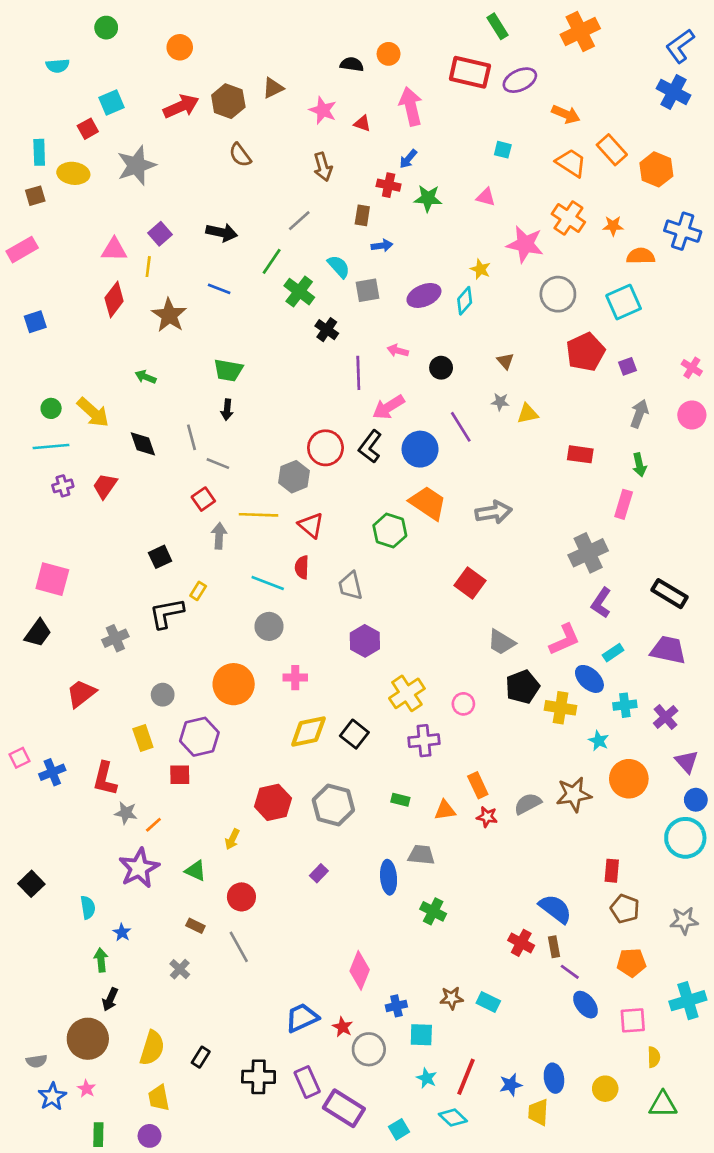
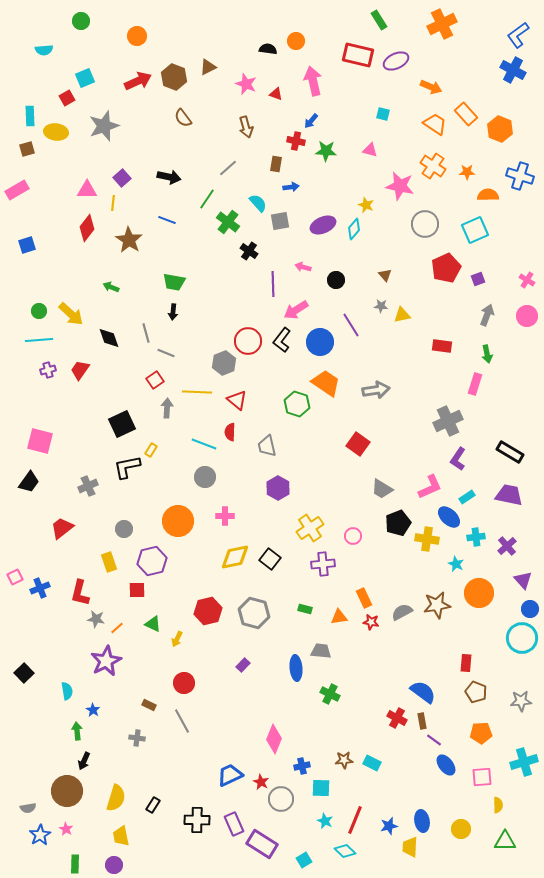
black square: (160, 557) -> (122, 424), size x1.5
green triangle: (195, 871) -> (153, 624), moved
gray cross: (180, 969) -> (137, 738), turned -35

